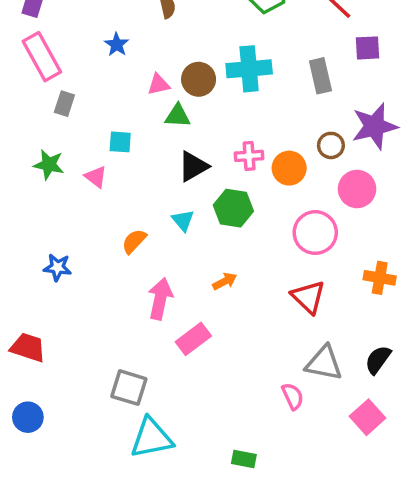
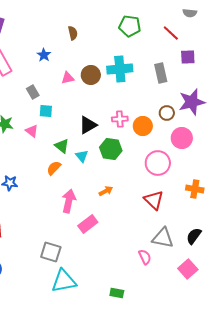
gray rectangle: (64, 104) -> (33, 92), moved, turned -48
green triangle: (178, 116) -> (62, 146), moved, turned 35

